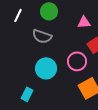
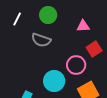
cyan circle: (46, 68) -> (54, 81), moved

